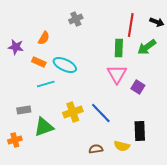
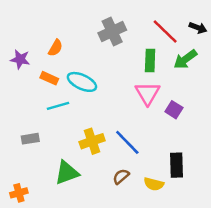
gray cross: (76, 19) -> (112, 32), moved, size x1.5
red line: (131, 25) -> (165, 32), turned -55
green triangle: (44, 127) -> (67, 173), moved
orange cross: (15, 140) -> (19, 193), moved
brown semicircle: (96, 149) -> (121, 176), moved, turned -32

